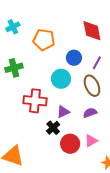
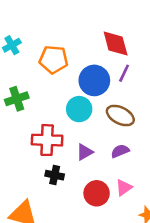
blue circle: (74, 58) -> (94, 80), size x1.5
purple line: (97, 63) -> (124, 73), moved
brown ellipse: (92, 86) -> (120, 116), turned -35
black cross: (53, 128) -> (55, 175), moved, turned -32

